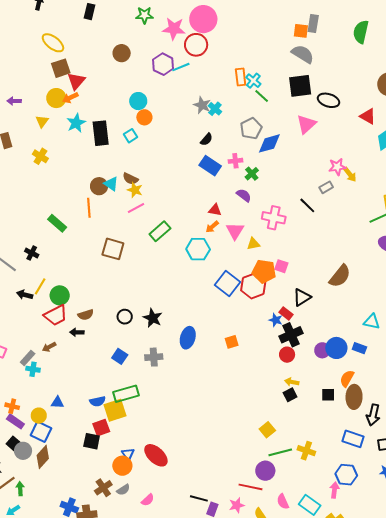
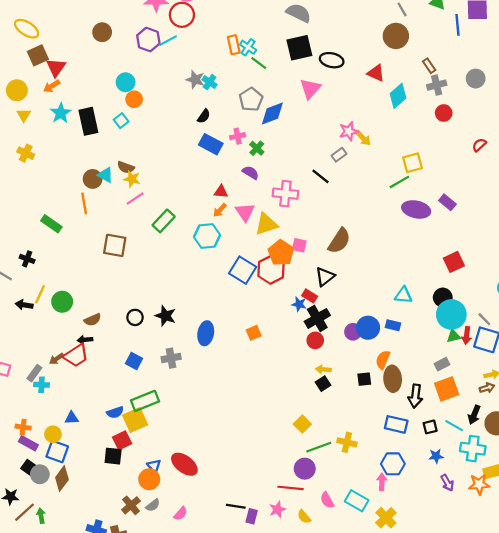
yellow circle: (56, 98) -> (17, 90), moved
yellow triangle: (253, 244) -> (266, 224), size x1.6
orange pentagon: (264, 271) -> (281, 253), turned 30
brown semicircle: (340, 276) -> (339, 241), moved
red trapezoid: (56, 315) -> (76, 356), moved

